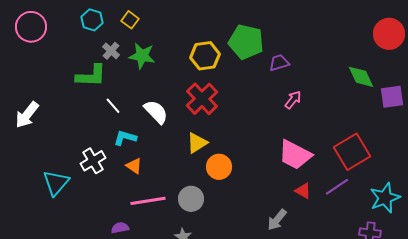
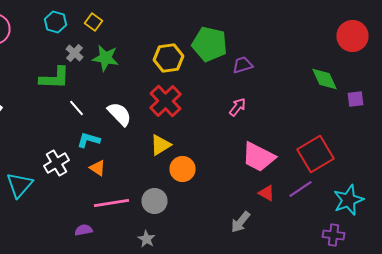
purple square: (392, 97) -> (356, 99), size x0.7
pink arrow: (293, 100) -> (238, 107), moved

